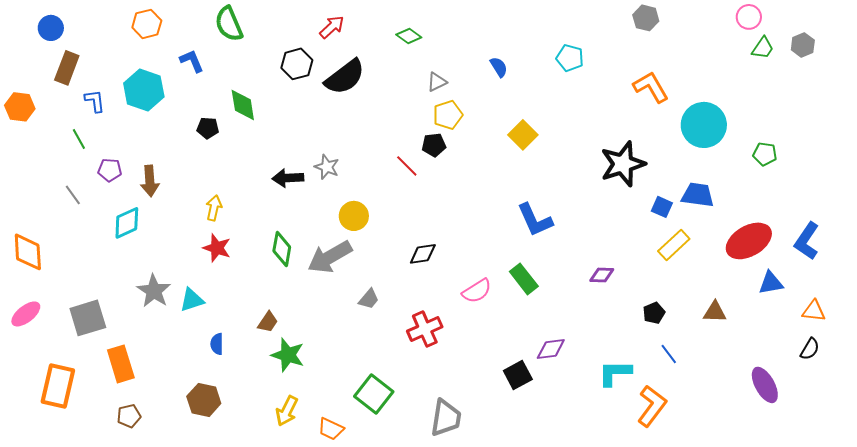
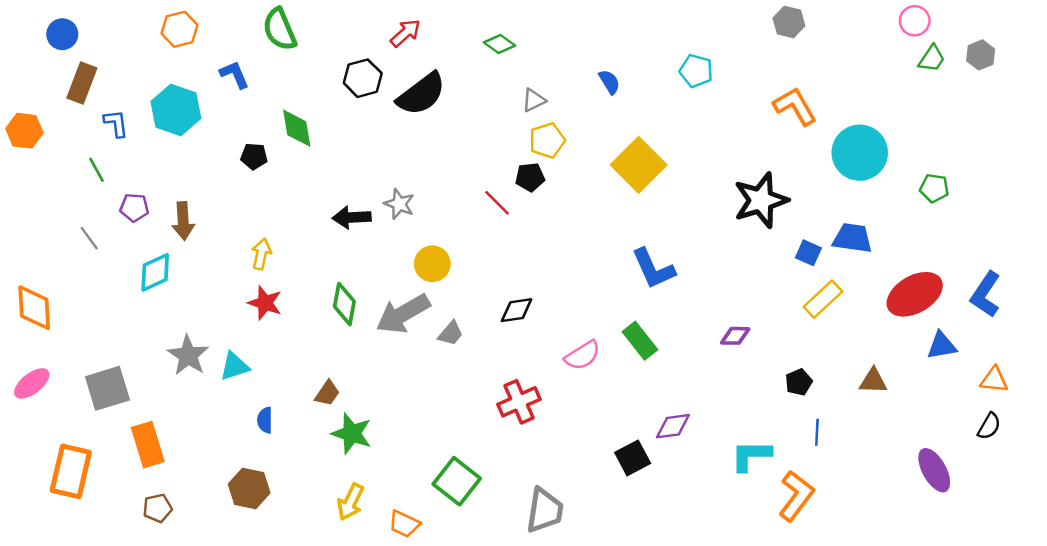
yellow square: (523, 135) -> (639, 165), size x1.5
gray trapezoid: (369, 299) -> (451, 333), moved
blue line: (669, 354) -> (817, 432), turned 40

